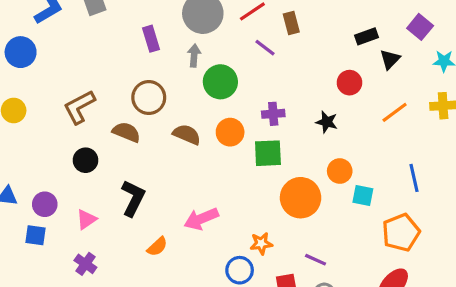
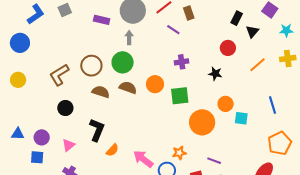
black rectangle: (367, 36) -> (237, 18), turned -40
purple rectangle: (151, 39) -> (102, 20), moved, turned -56
green circle: (220, 82) -> (123, 62), moved
brown circle: (149, 97) -> (91, 66), moved
purple cross: (273, 114) -> (182, 62), moved
brown semicircle: (126, 132) -> (101, 92), moved
pink arrow: (201, 219) -> (143, 159), moved, turned 65
orange pentagon: (401, 233) -> (280, 143), moved
orange semicircle: (157, 247) -> (112, 150), moved

